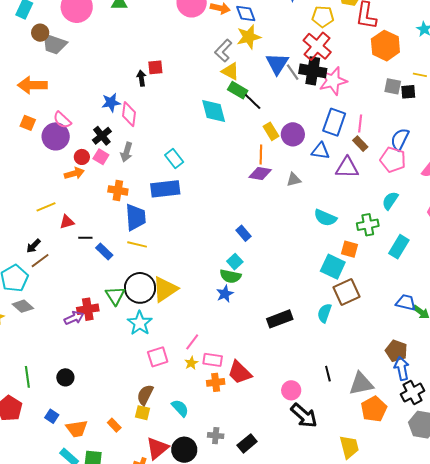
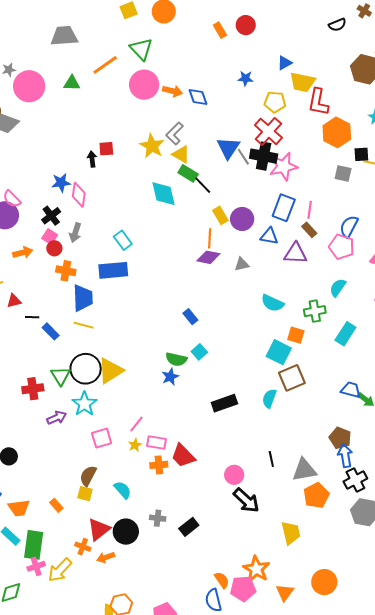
yellow star: (249, 37) -> (152, 146), moved, turned -30
black square: (408, 92) -> (361, 154), moved
red circle: (82, 157) -> (54, 248), moved
cyan square: (235, 262) -> (199, 352), moved
purple arrow: (74, 318) -> (57, 418), moved

